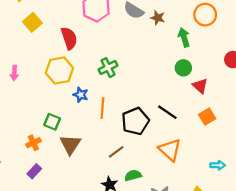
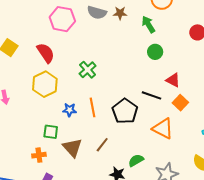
red triangle: (200, 86) -> (173, 80), moved
blue star: (81, 95) -> (70, 110), moved
orange square: (207, 117) -> (180, 103), moved
orange cross: (33, 143) -> (39, 155), turned 32
brown line: (116, 152) -> (102, 145), moved

